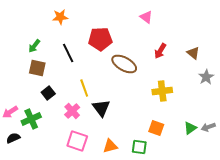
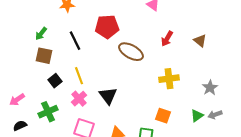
gray star: (206, 77) -> (210, 88), moved
yellow line: (84, 88) -> (79, 76), moved
green cross: (31, 119) -> (48, 112), moved

